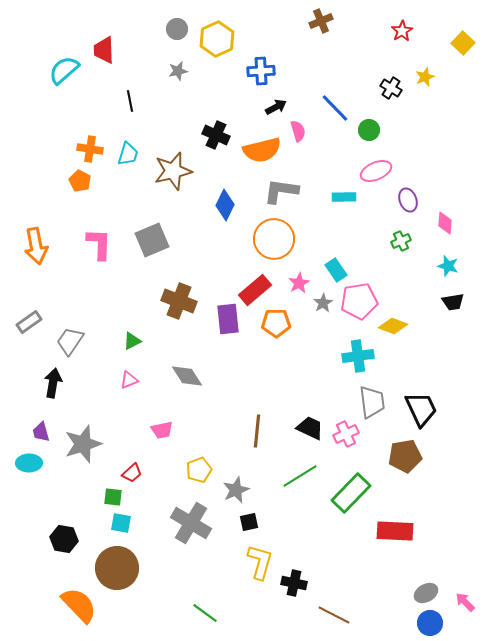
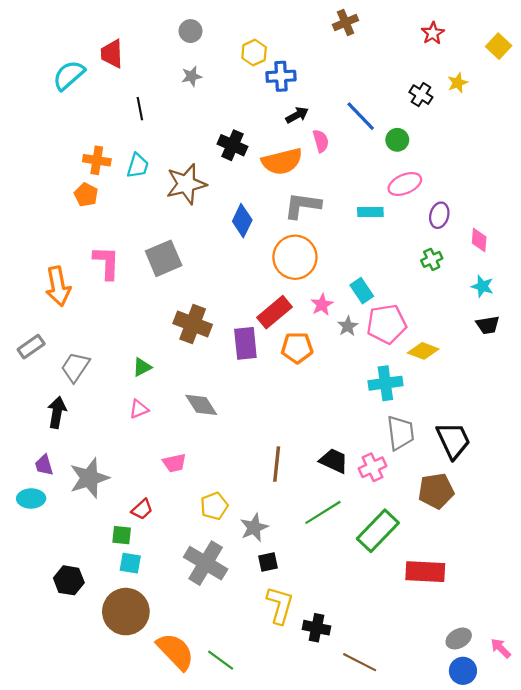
yellow hexagon: (217, 39) -> (254, 53), moved, size x0.7
purple ellipse: (408, 200) -> (439, 215), turned 35
orange arrow: (36, 246) -> (58, 286), moved
orange semicircle: (79, 605) -> (175, 651), moved

